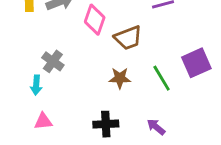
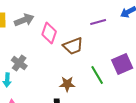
brown star: (120, 78) -> (67, 84), moved

